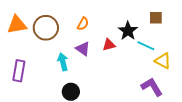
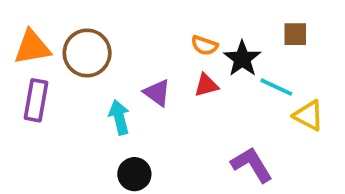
orange semicircle: (83, 24) -> (204, 45), moved, turned 80
purple rectangle: (19, 71) -> (36, 100), moved
purple L-shape: (152, 87) -> (252, 165), moved

